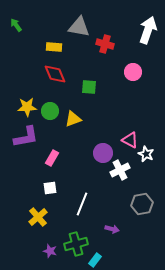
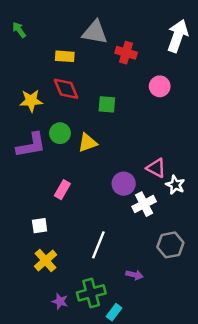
yellow star: (27, 107) -> (31, 101), moved
purple L-shape: (26, 137) -> (31, 145), moved
white square: (50, 188) -> (40, 226), moved

